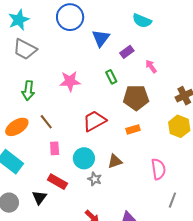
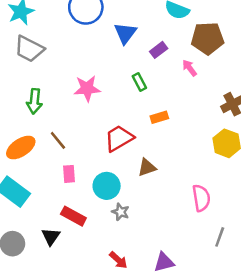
brown pentagon: (136, 98) -> (207, 38), moved
orange rectangle: (133, 129) -> (159, 117), moved
brown triangle: (115, 161) -> (147, 167), moved

